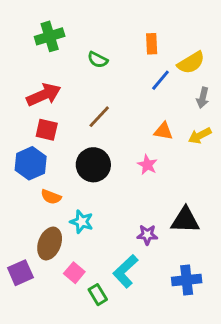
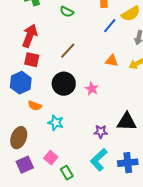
red arrow: (44, 95) -> (30, 36), turned -45
pink star: (147, 165) -> (92, 89), moved
brown ellipse: (50, 244) -> (19, 138), moved
cyan L-shape: (125, 271) -> (99, 160), moved
purple square: (20, 273) -> (25, 165), moved

